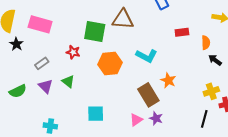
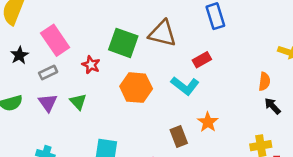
pink rectangle: (40, 24) -> (55, 40), moved, turned 30
red rectangle: (182, 32) -> (202, 60), moved, turned -32
black star: (16, 44) -> (19, 55), moved
brown rectangle: (148, 95) -> (179, 136), size x0.7

